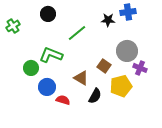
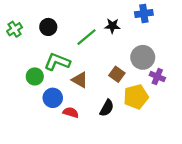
black circle: (48, 14) -> (48, 27), moved
black star: (108, 20) -> (112, 26), moved
brown triangle: (81, 78) -> (80, 80), moved

